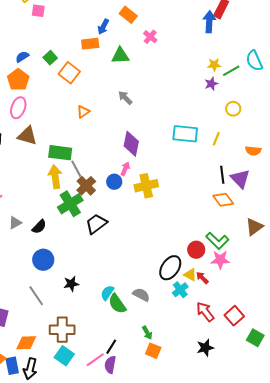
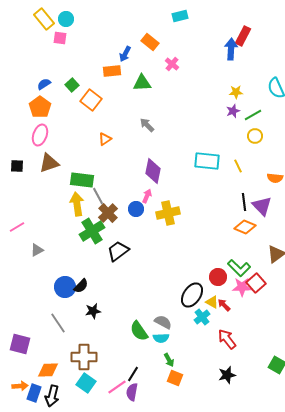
green line: (231, 71) -> (253, 115), moved
brown triangle: (27, 136) -> (49, 163), turned -35
yellow line: (216, 139) -> (238, 166), turned -48
orange diamond: (223, 200) -> (245, 227), turned -30
black semicircle: (39, 227) -> (81, 286), moved
cyan semicircle: (107, 293) -> (161, 338), moved, turned -126
red square: (234, 316) -> (256, 283), moved
blue rectangle: (12, 366) -> (34, 393), turned 30

